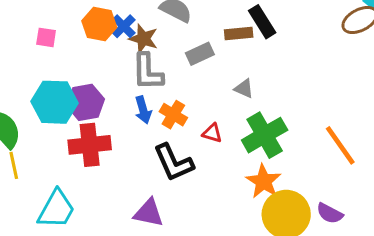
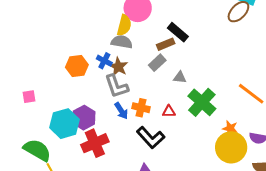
blue cross: (124, 26) -> (104, 61), moved
pink square: (46, 37) -> (29, 97), moved
brown star: (143, 39) -> (118, 67), moved, turned 30
gray rectangle: (200, 54) -> (157, 63), moved
orange star: (263, 181) -> (230, 128), moved, size x0.7

